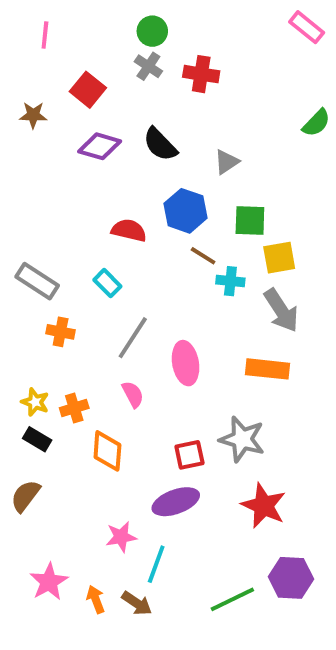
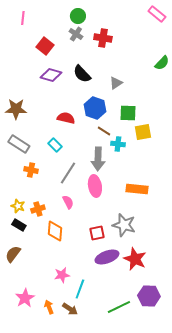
brown star: (33, 115) -> (16, 109), moved, size x1.5
gray arrow: (281, 310) -> (98, 159), moved, turned 35
purple ellipse: (176, 502) -> (107, 257), moved

